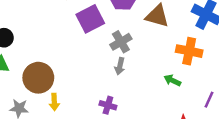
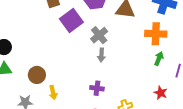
brown circle: (38, 78) -> (37, 75), size x0.7
green arrow: (172, 80) -> (159, 59), moved, turned 96

